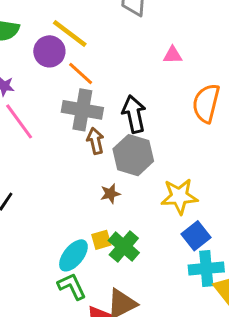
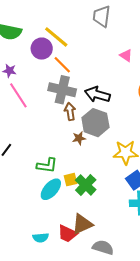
pink triangle: (173, 55) -> (126, 55), turned 32
black arrow: (134, 114) -> (97, 94), turned -65
brown star: (110, 194) -> (79, 138), moved
green L-shape: (72, 286) -> (47, 165), moved, turned 120

